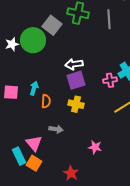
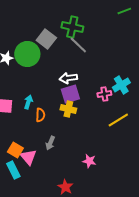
gray line: (109, 19) -> (78, 45), moved, turned -42
yellow cross: (76, 104) -> (68, 109), moved
gray arrow: (56, 129) -> (50, 143), turned 104
orange square: (34, 163) -> (15, 150), moved

